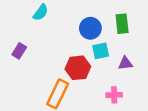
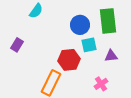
green rectangle: (122, 24) -> (108, 21), size x1.4
pink cross: (114, 95) -> (101, 84), turned -32

